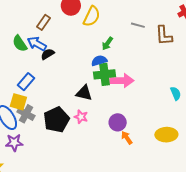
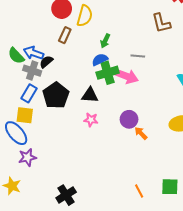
brown rectangle: (44, 22) -> (65, 35), moved
gray line: (138, 25) -> (138, 56), moved
pink arrow: (122, 81) -> (126, 76), turned 30
gray cross: (26, 114) -> (32, 71), moved
black pentagon: (56, 120) -> (56, 95), moved

